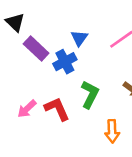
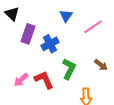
blue triangle: (79, 38) -> (66, 16), moved
purple rectangle: (36, 49) -> (28, 34), turned 66

